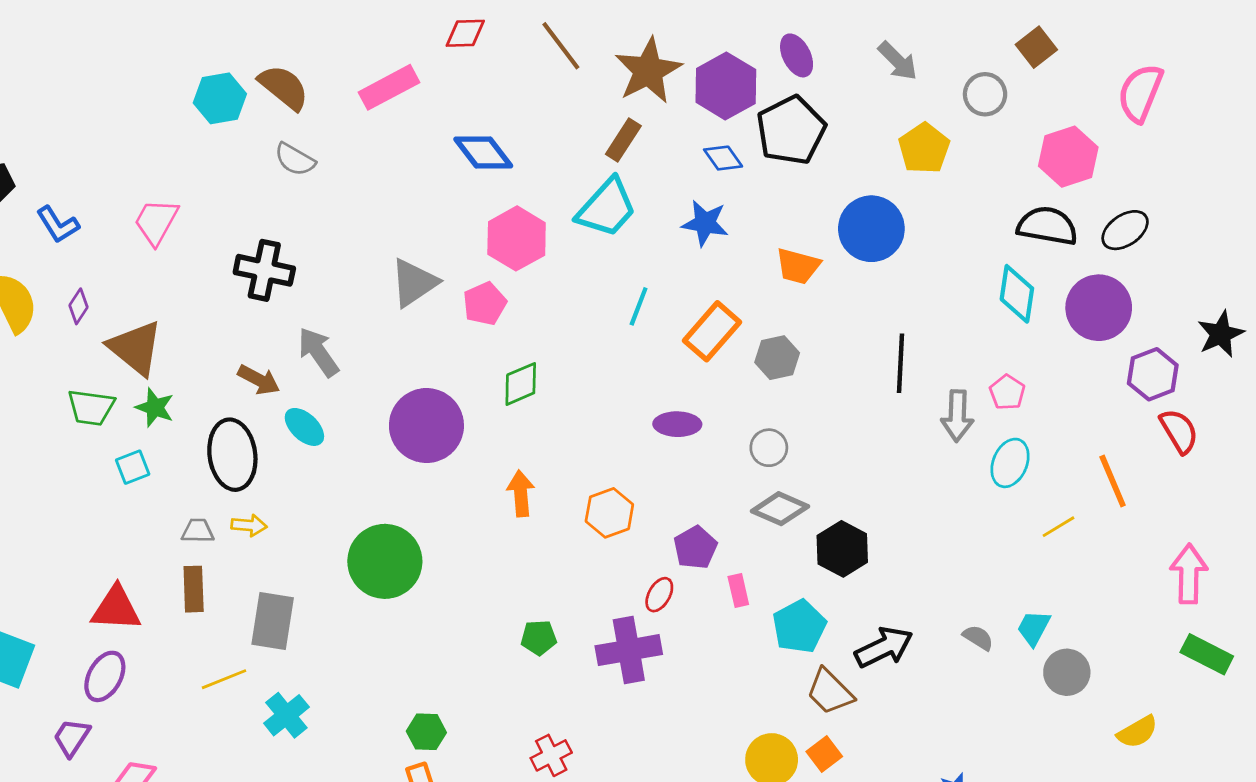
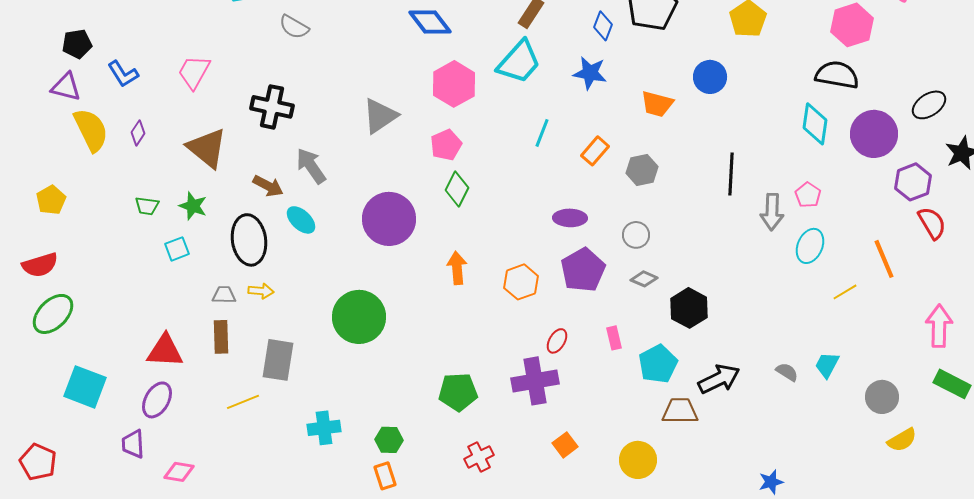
blue diamond: (723, 158) -> (603, 26), turned 56
blue circle: (871, 229) -> (710, 77), size x0.7
black ellipse: (1125, 230) -> (929, 105), moved
pink pentagon: (485, 304) -> (446, 145), moved
orange rectangle: (712, 331) -> (595, 151), size x0.7
brown triangle: (135, 348) -> (207, 148), moved
green diamond: (521, 384) -> (457, 189), turned -40
green trapezoid: (91, 408) -> (147, 206), size x0.7
gray diamond: (780, 509) -> (644, 279), size x0.7
purple pentagon: (695, 548) -> (583, 270), moved, size x1.4
green pentagon: (539, 638) -> (458, 392), moved, size x1.5
gray circle: (1067, 672) -> (882, 397), moved
brown trapezoid: (830, 692) -> (680, 411), turned 135
cyan cross: (286, 715) -> (324, 428), moved, turned 32
purple trapezoid: (72, 737) -> (133, 444), turned -36
orange square: (824, 754) -> (565, 445), moved

